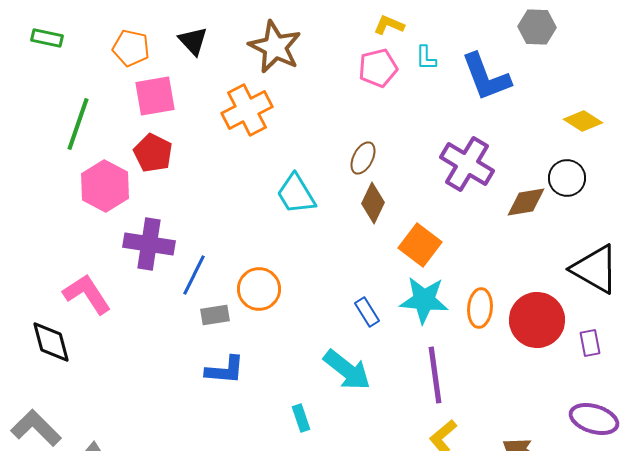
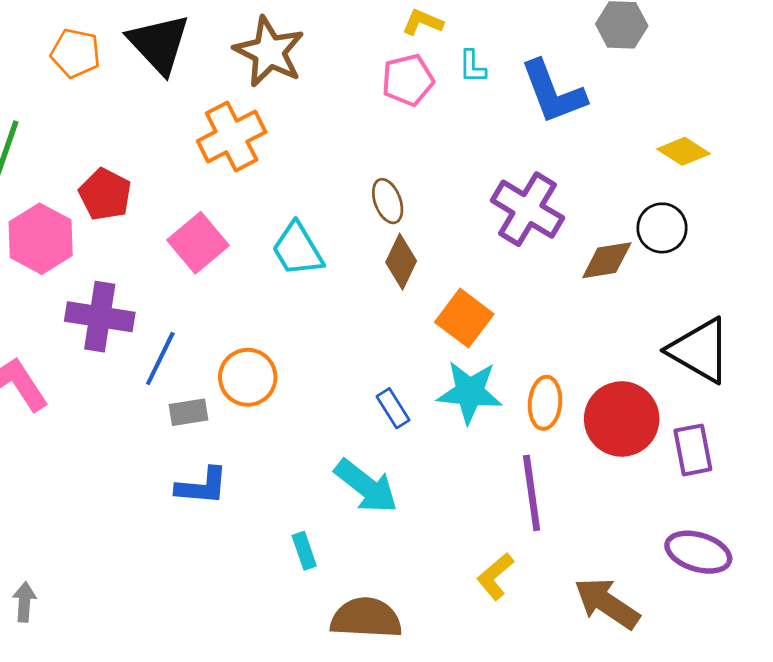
black triangle: (193, 41) -> (159, 44), size x1.6
pink square: (155, 96) -> (198, 243), moved, turned -30
brown ellipse: (363, 158) -> (388, 201), turned -48
purple rectangle: (590, 343) -> (693, 450), size x1.4
purple line: (435, 375) -> (532, 493), moved

